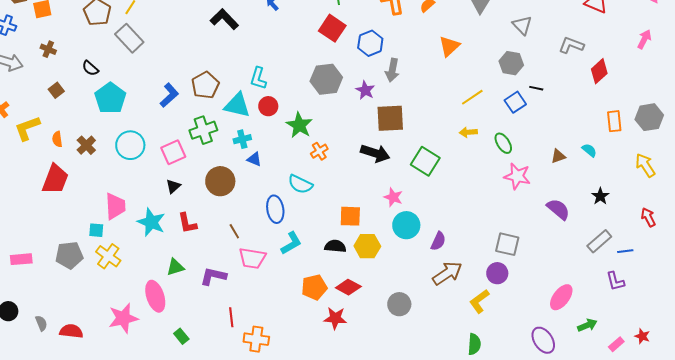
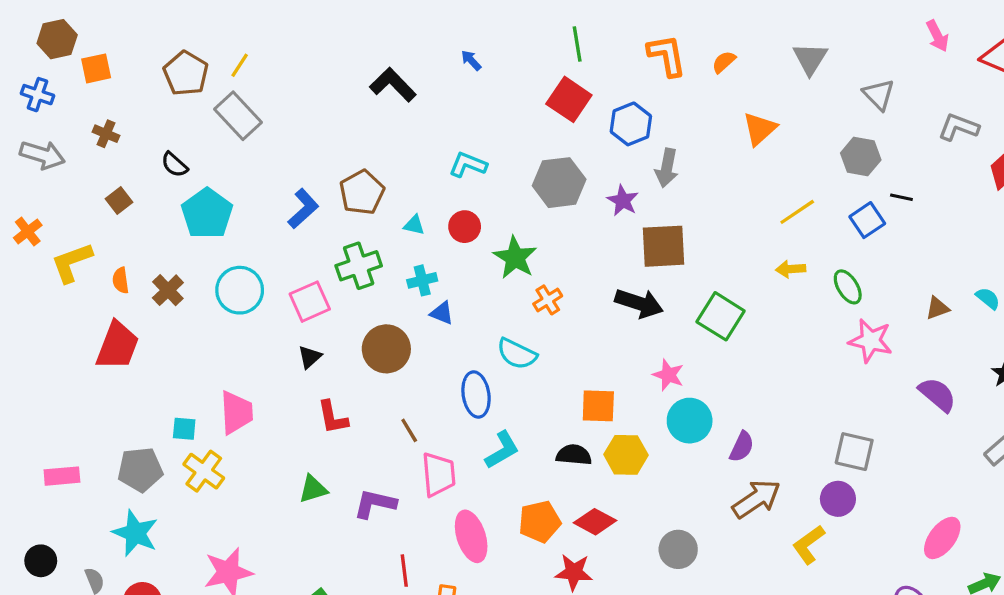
cyan L-shape: (258, 78) -> (468, 165), moved, turned 95
cyan triangle: (237, 105) -> (414, 225), size x0.5
pink trapezoid: (115, 206) -> (236, 412), moved
cyan star: (151, 222) -> (135, 533), moved
pink trapezoid: (252, 258) -> (439, 474), turned -104
pink ellipse: (155, 296) -> (471, 536), moved

